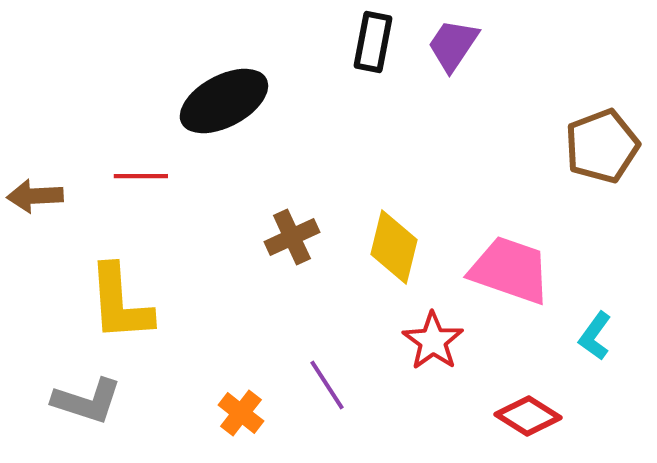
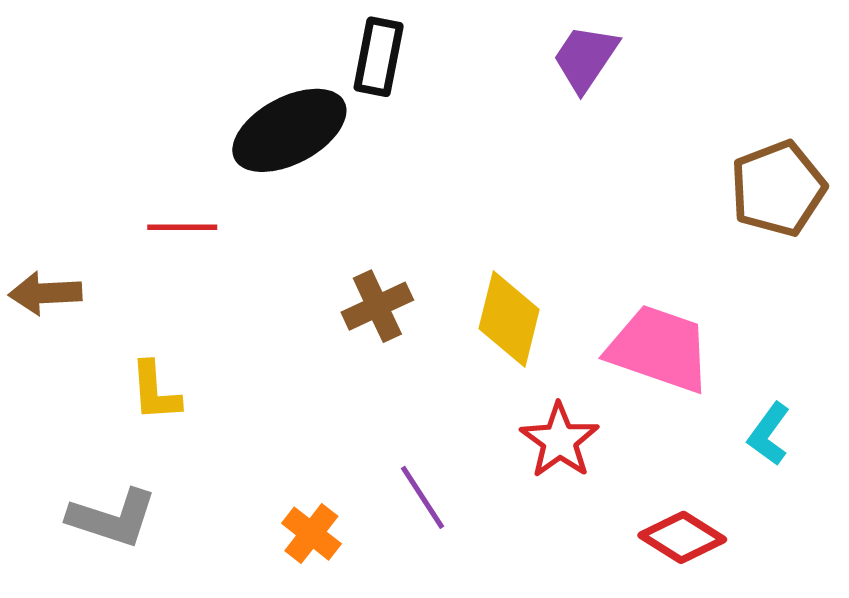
black rectangle: (373, 42) -> (379, 57), moved
brown arrow: (35, 196) -> (45, 293), moved
yellow L-shape: (120, 303) -> (155, 391), size x0.6

